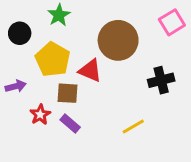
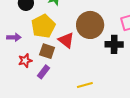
black cross: (161, 80) -> (114, 44), moved
purple rectangle: (70, 124) -> (44, 72), turned 72

